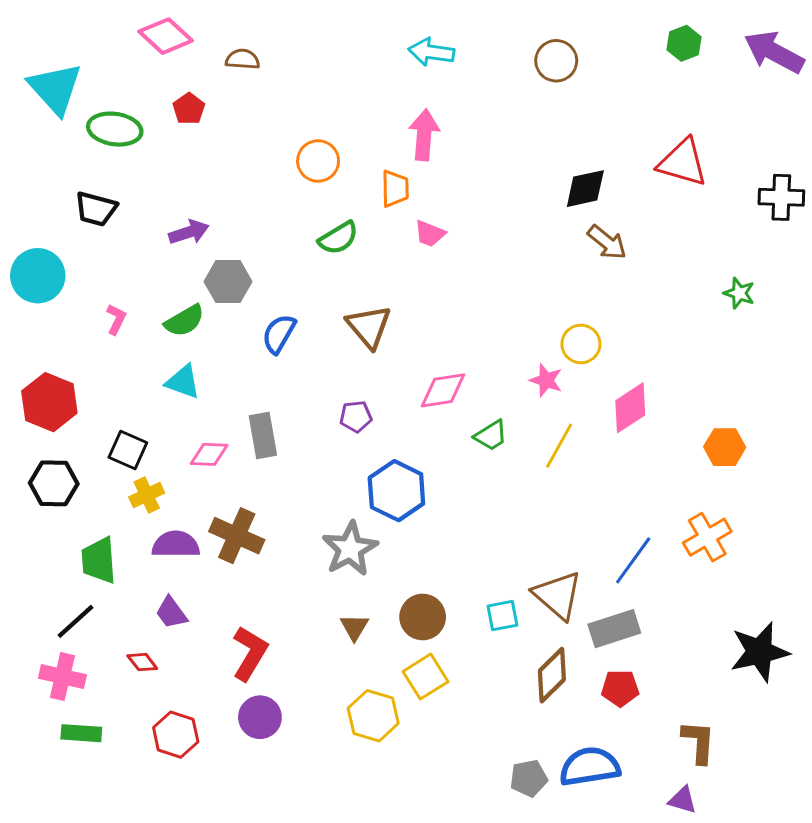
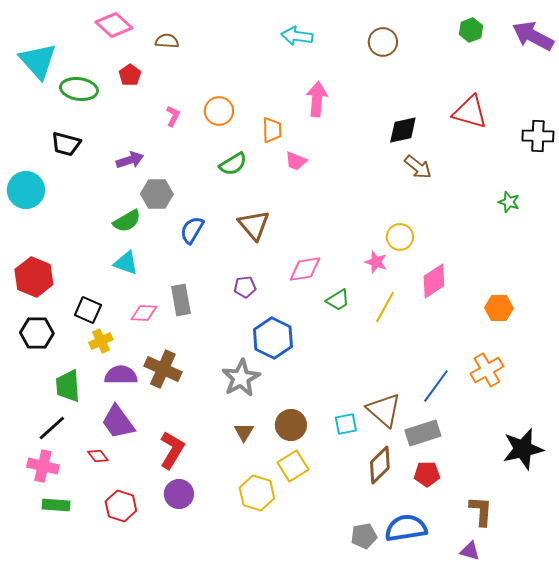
pink arrow: (424, 135) -> (317, 99), moved
pink L-shape: (116, 319) -> (173, 116), moved
purple trapezoid: (171, 613) -> (118, 422), size x1.5

